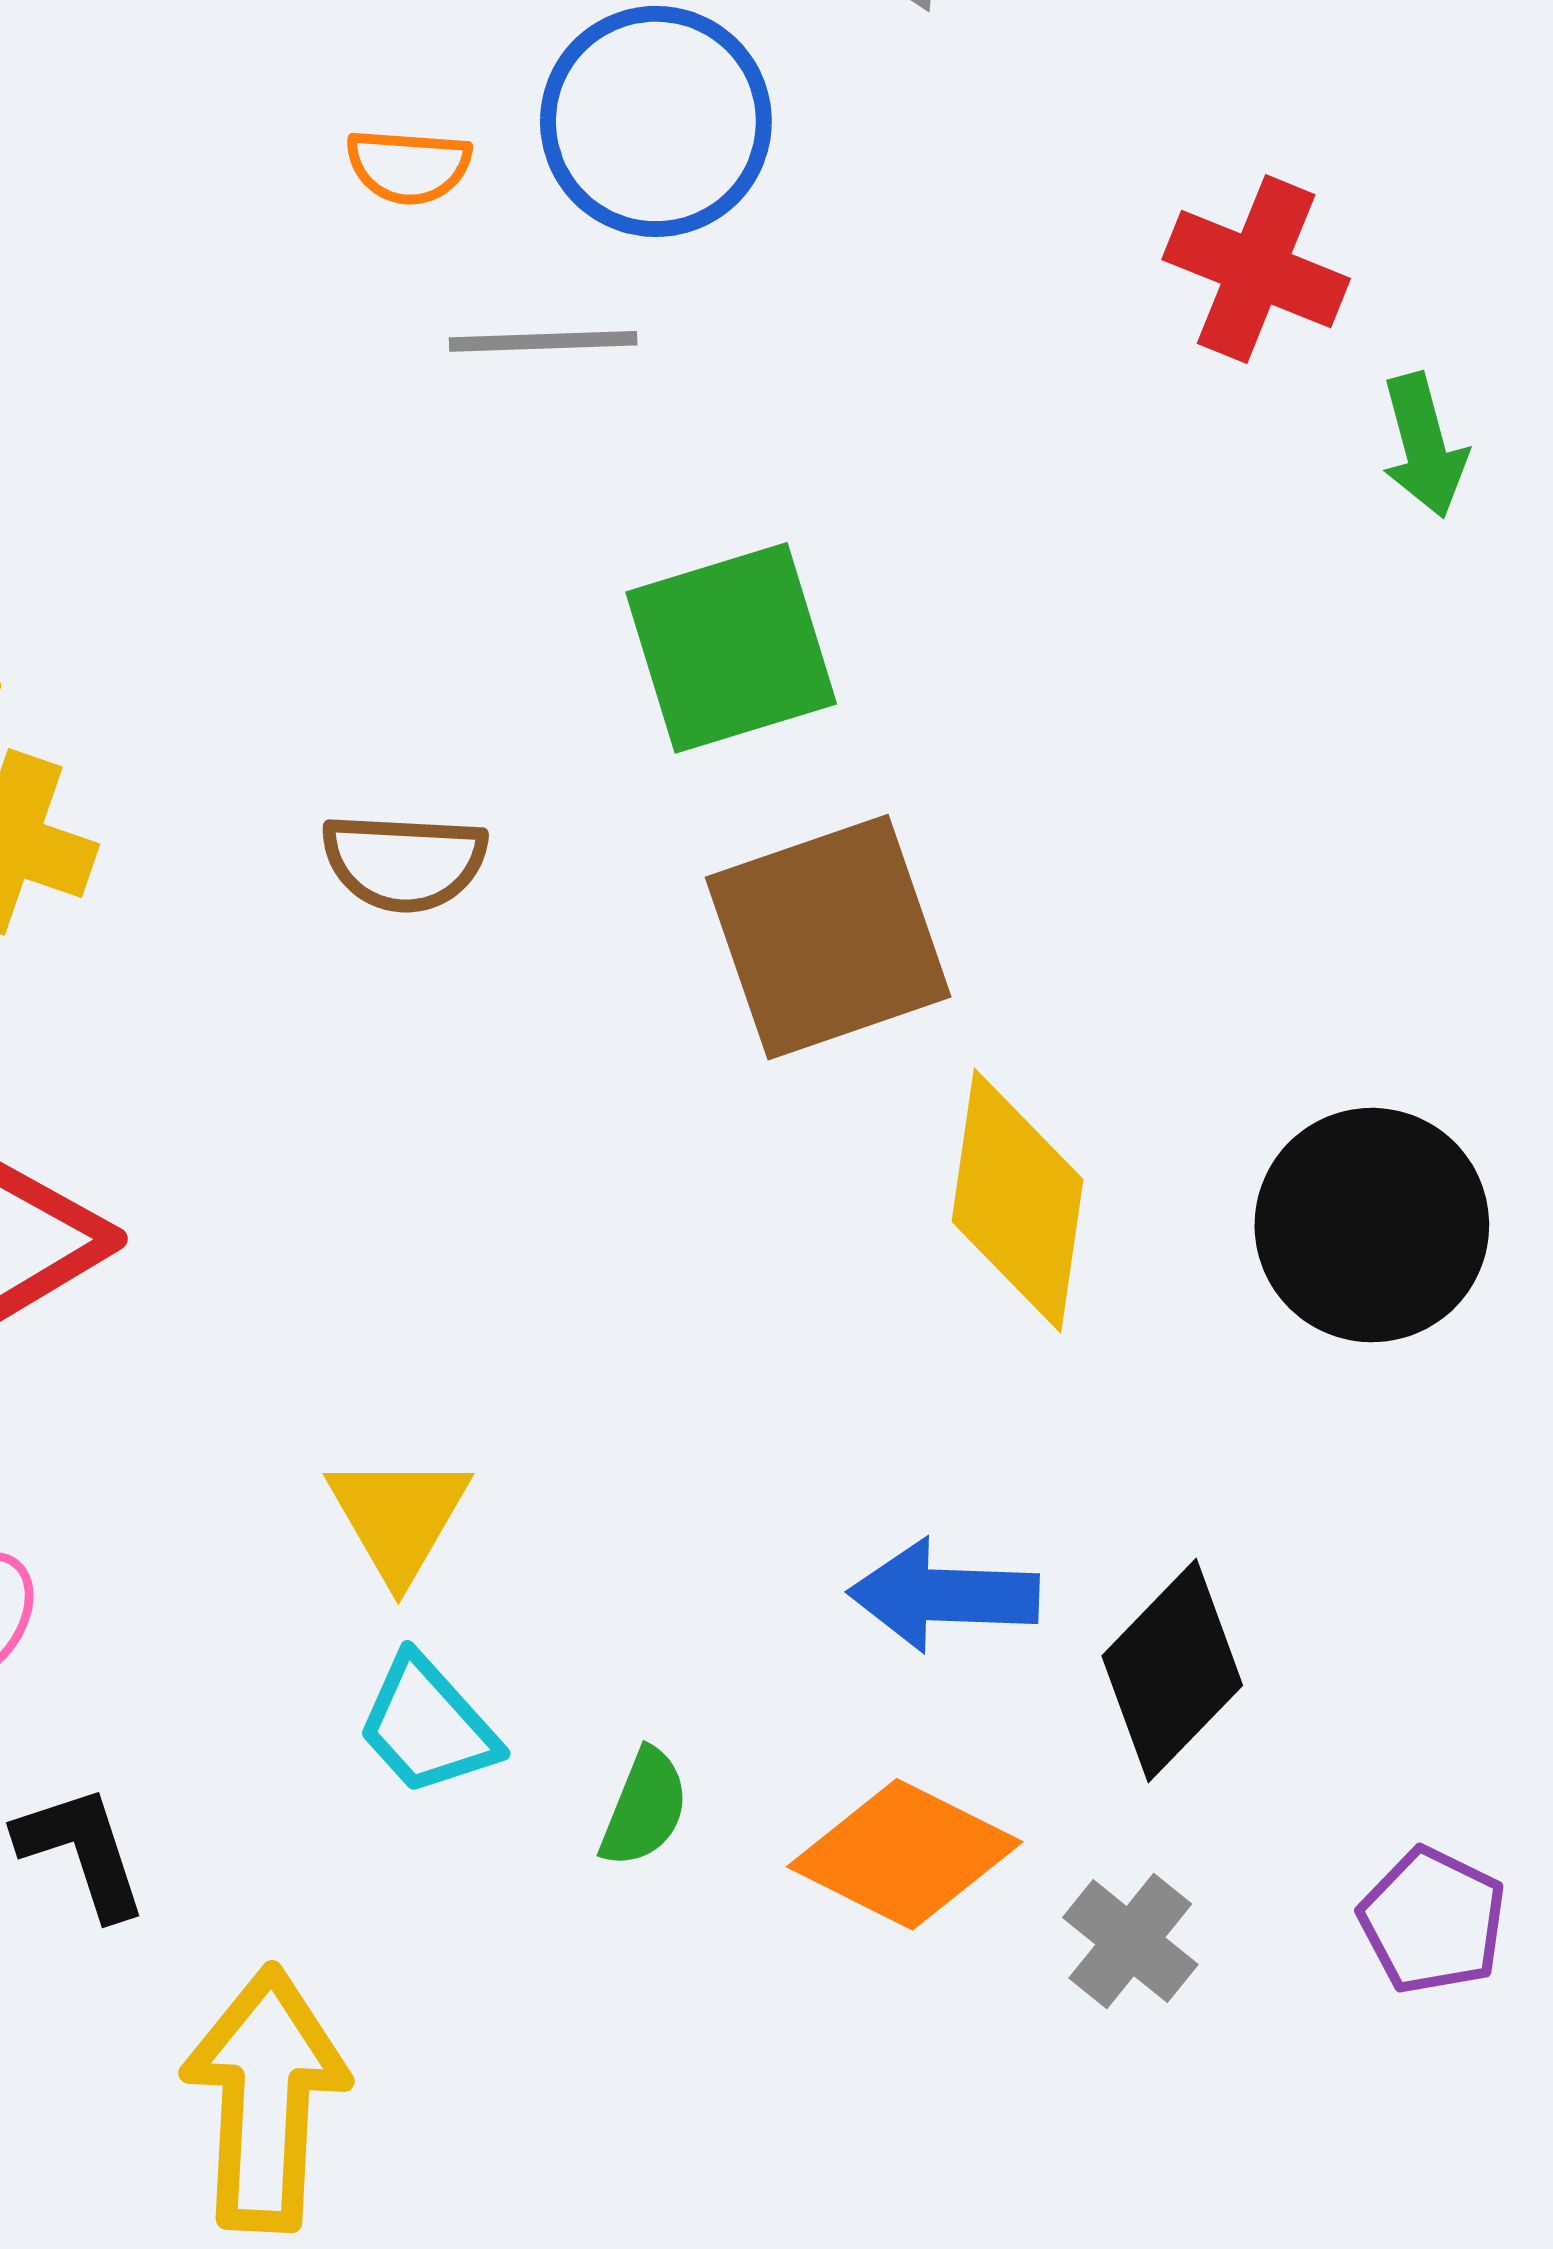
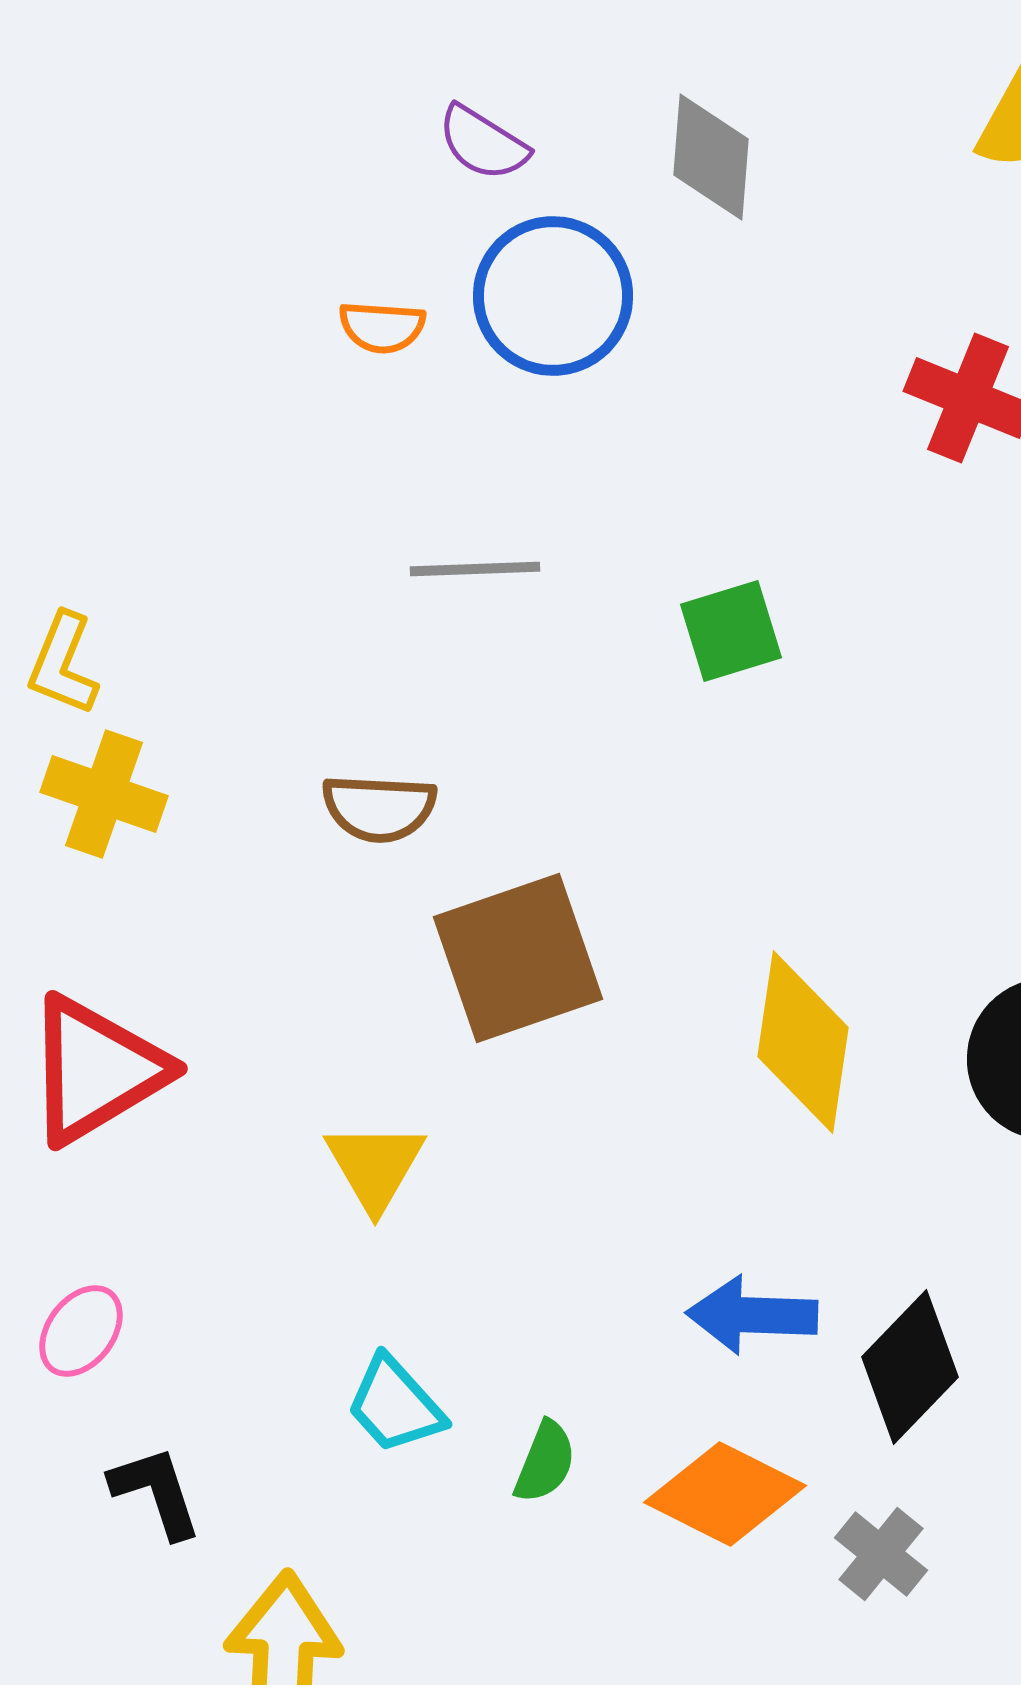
gray line: (543, 341) -> (475, 569), moved
green square: (731, 648) -> (731, 631), moved, size x0.7
brown square: (828, 937) -> (518, 958), moved
yellow triangle: (398, 1517) -> (375, 1166), moved

